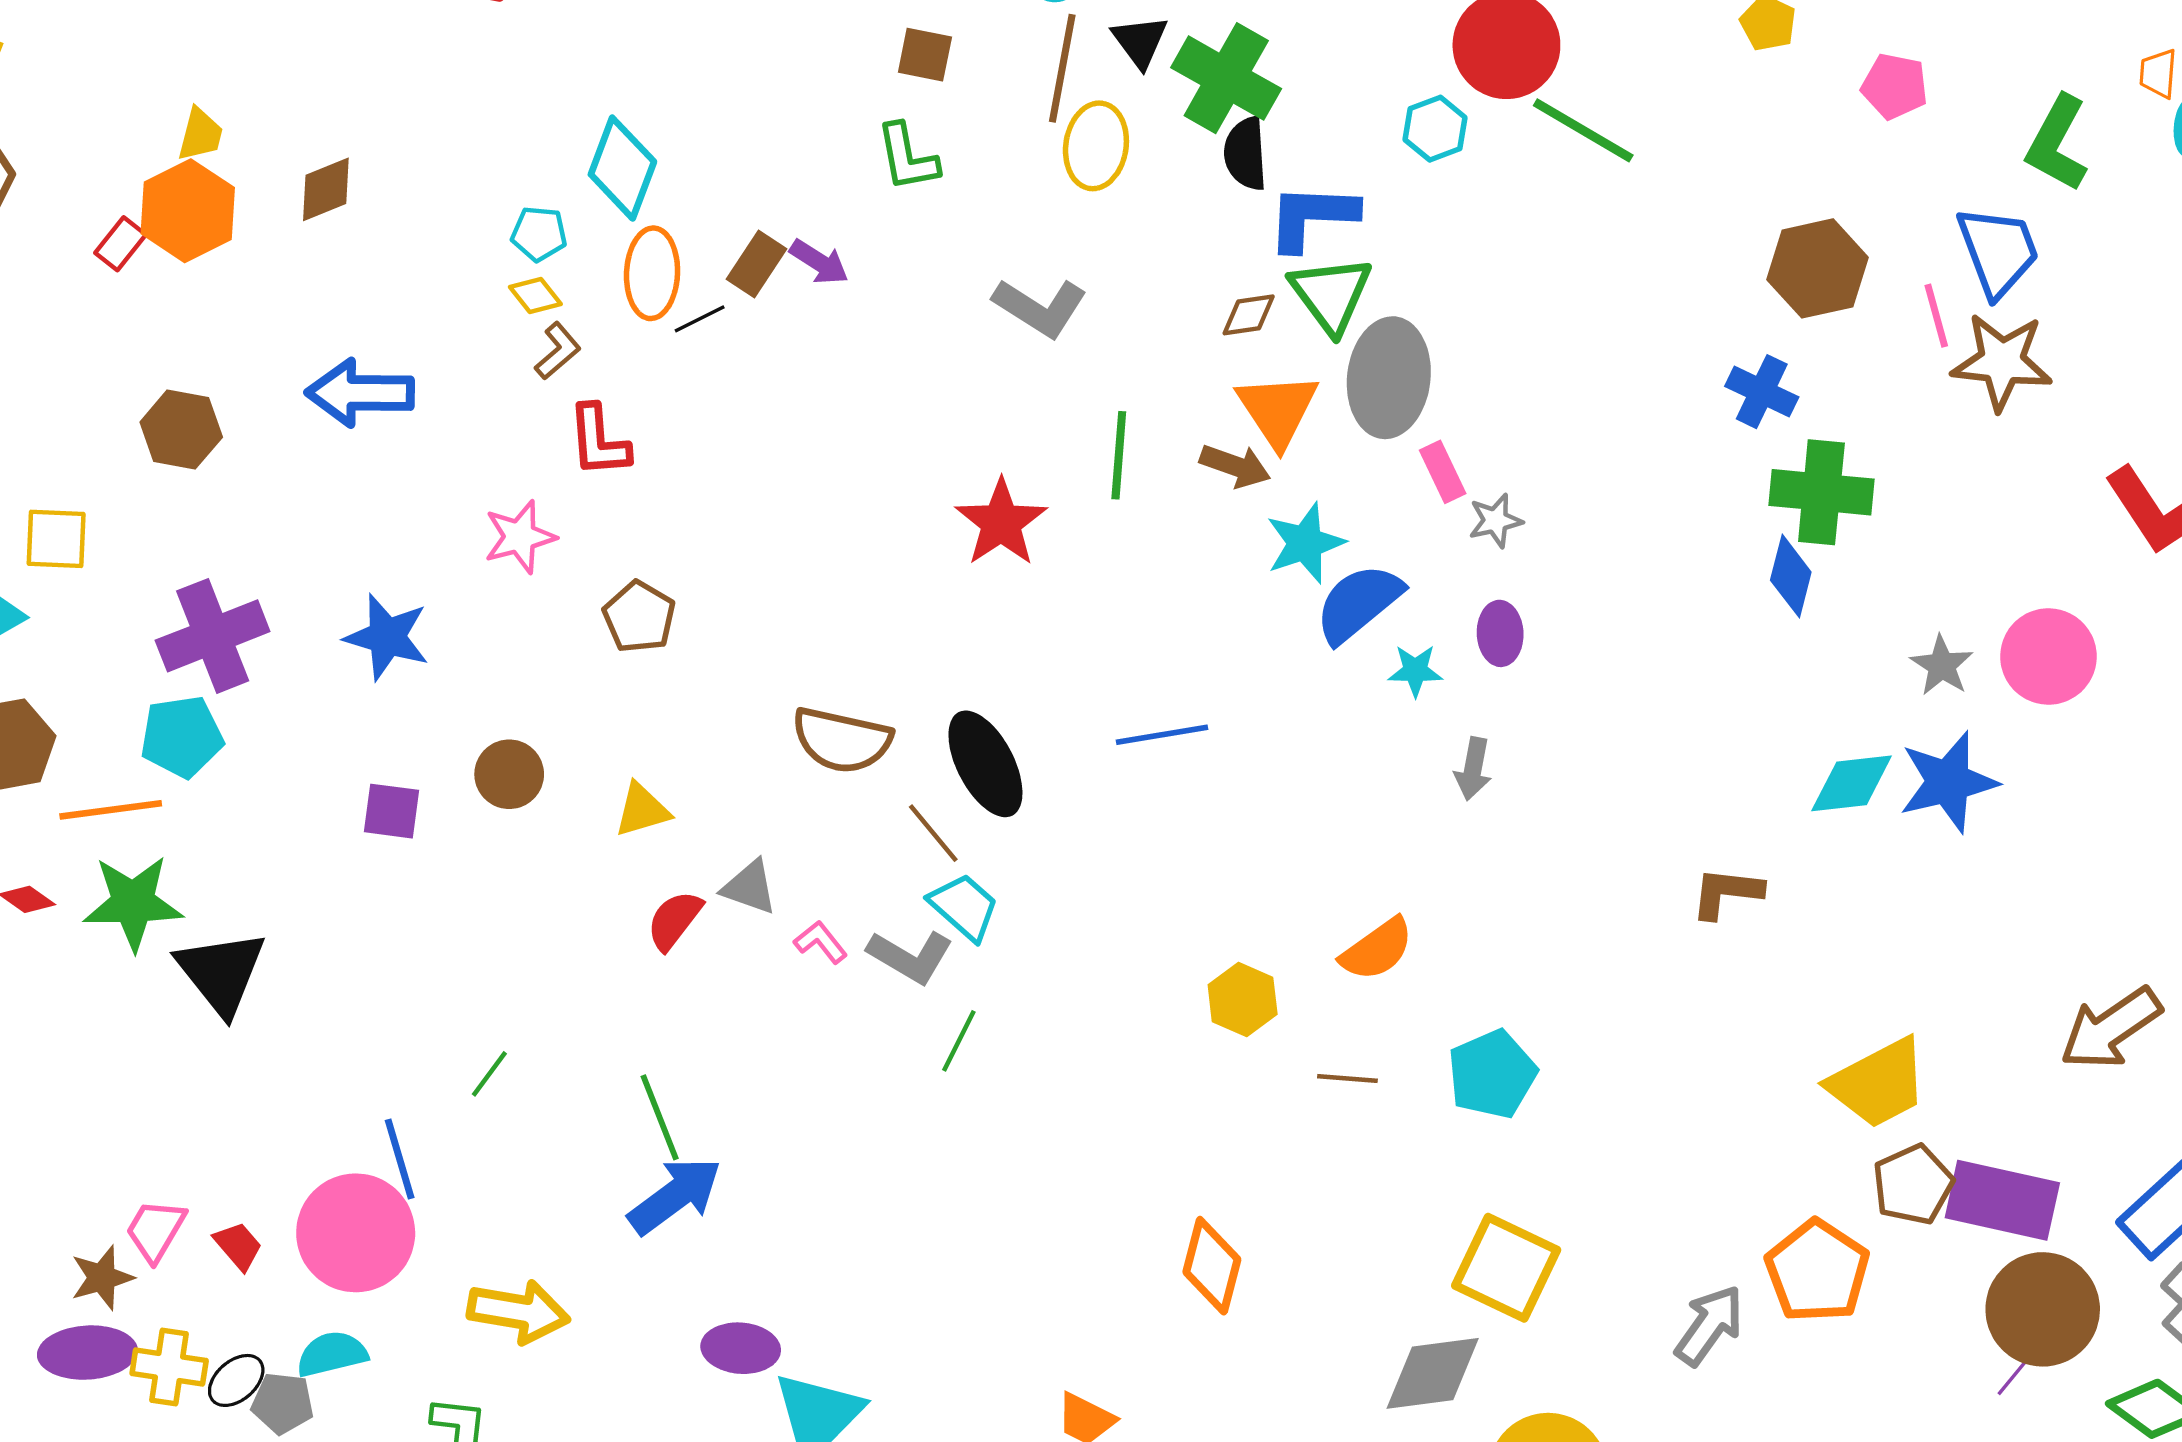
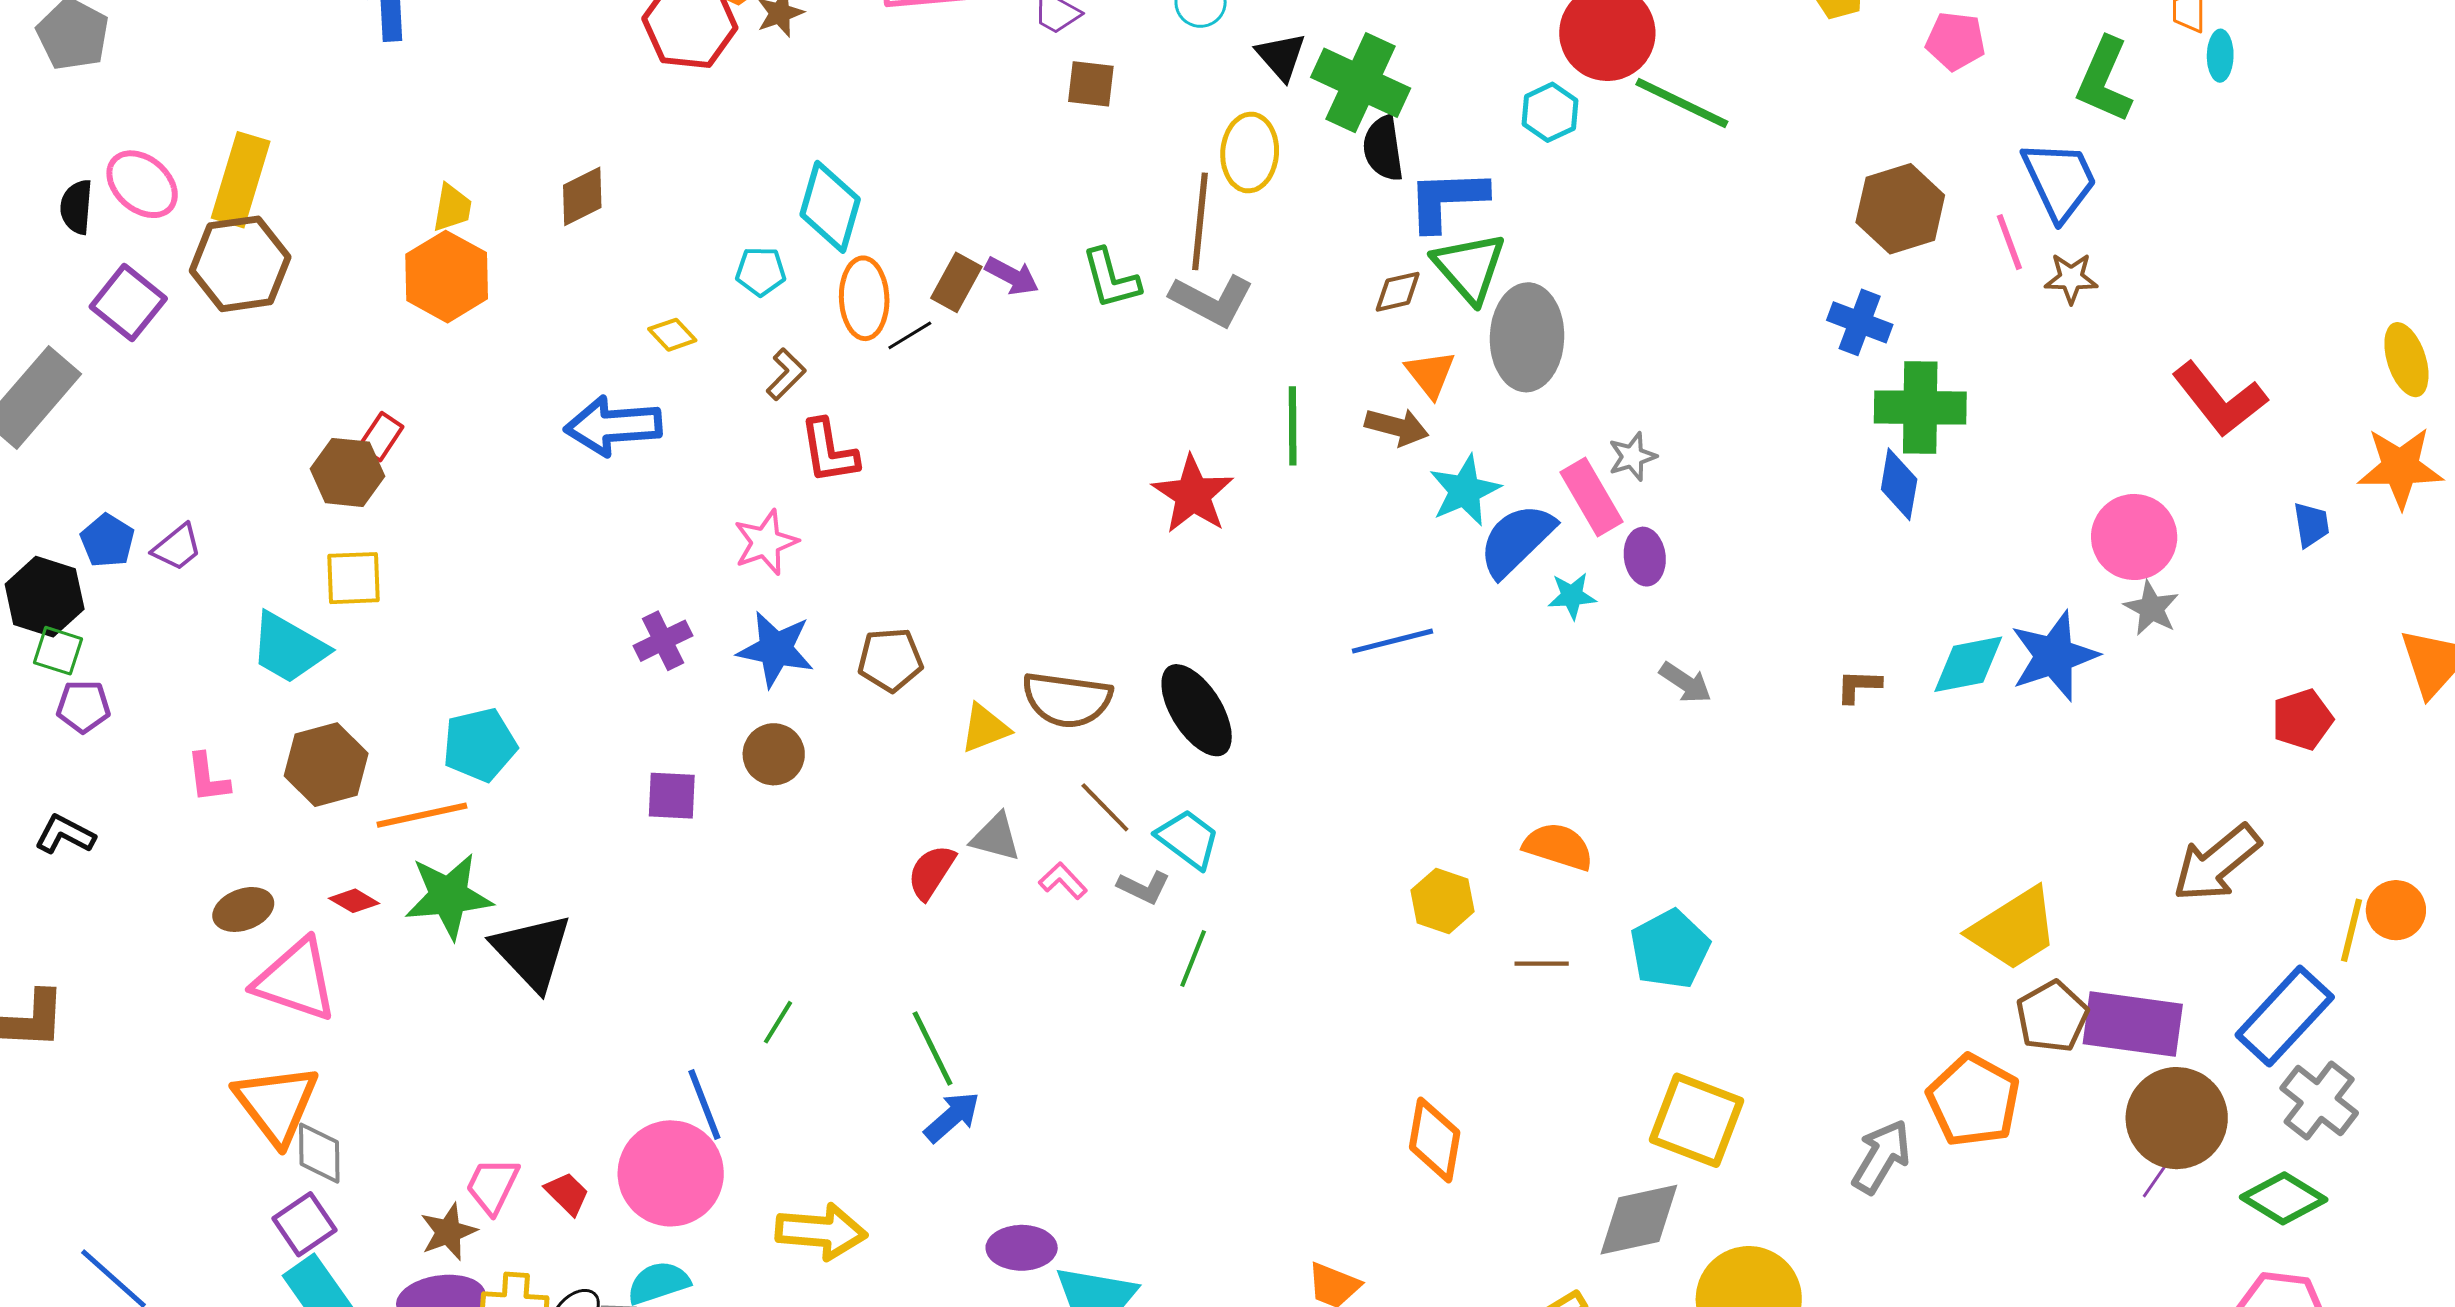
brown line: (1062, 68) -> (1200, 221), moved
green L-shape: (907, 157) -> (1111, 279), moved
brown diamond: (326, 189) -> (582, 196), moved
red rectangle: (121, 244) -> (381, 437), moved
yellow diamond: (535, 296) -> (672, 335), moved
brown star: (2002, 362) -> (2071, 278), size x0.6
orange triangle: (1277, 410) -> (1430, 374), size x0.7
brown hexagon: (181, 430) -> (347, 472), moved
pink rectangle: (1443, 472) -> (1592, 497), moved, size x1.4
brown pentagon: (639, 617) -> (890, 660), moved, turned -30
purple cross: (213, 636) -> (663, 641), moved, size x0.6
blue star: (387, 637) -> (776, 649), moved
gray star: (1942, 665) -> (2151, 608), moved
blue line: (1162, 735) -> (1393, 641), moved
gray arrow: (1473, 769) -> (1685, 683), moved, turned -62
yellow triangle: (642, 810) -> (985, 728), moved
brown line: (933, 833) -> (1105, 807), moved
brown L-shape: (1726, 893) -> (1859, 686), moved, size x0.7
orange semicircle: (1377, 949) -> (1558, 846), turned -122
gray L-shape: (910, 957) -> (1144, 887), size x0.7
blue arrow: (675, 1196) -> (952, 1117), size x0.7

